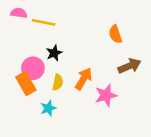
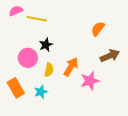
pink semicircle: (19, 13) -> (16, 11), turned -32
orange semicircle: (115, 34) -> (98, 29), turned 56
orange rectangle: (26, 84) -> (16, 88), moved

